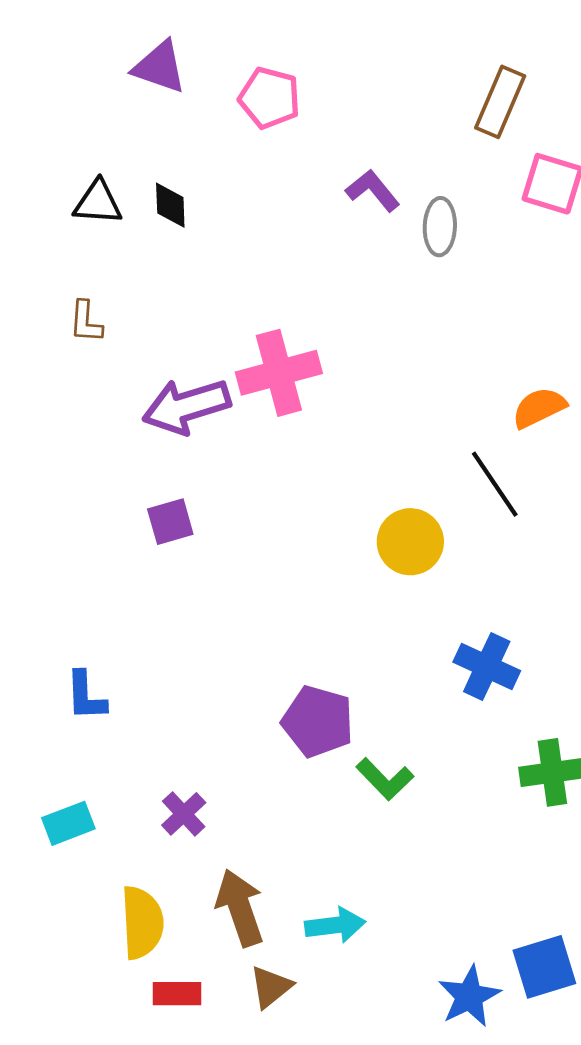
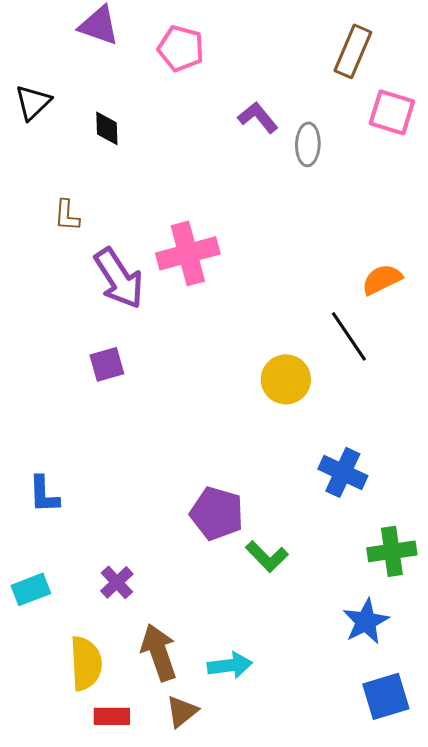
black triangle: (98, 202) -> (33, 102), moved, turned -48
brown L-shape: (86, 322) -> (67, 215), moved
purple arrow: (186, 406) -> (119, 278), turned -106
blue star: (469, 996) -> (366, 621), moved

